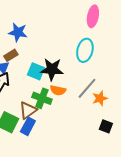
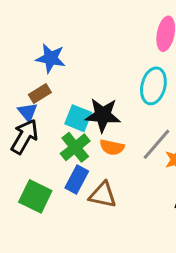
green cross: (42, 98) -> (75, 147), moved, turned 30
brown triangle: (28, 110) -> (103, 195), moved, turned 48
blue rectangle: (28, 126) -> (77, 180), moved

